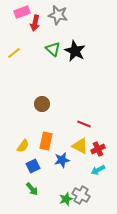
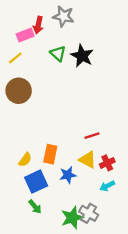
pink rectangle: (22, 12) -> (25, 35), moved
brown circle: (42, 104) -> (19, 91), moved, size x1.5
red line: (84, 124) -> (92, 136), turned -40
blue square: (33, 166) -> (36, 182), size x1.5
green star: (66, 199) -> (72, 218), size x1.5

